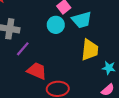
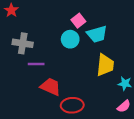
purple line: (23, 49) -> (36, 64), turned 49

